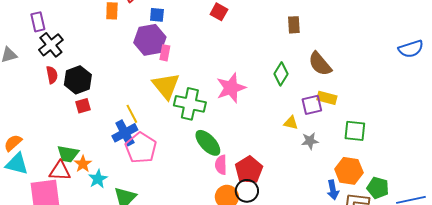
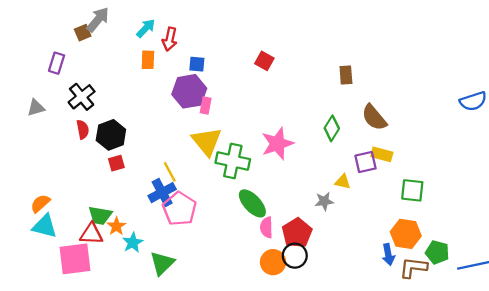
purple rectangle: (38, 22) -> (57, 63), moved, turned 30
gray star: (310, 141) -> (324, 201), moved

